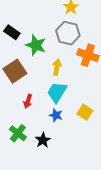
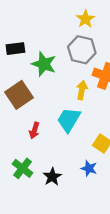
black rectangle: (12, 32) -> (15, 49), turned -42
yellow arrow: (57, 67) -> (82, 90), moved
blue star: (56, 115) -> (89, 168), moved

